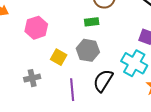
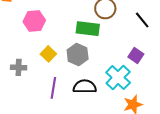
green rectangle: (92, 22) -> (88, 29), size x1.6
black semicircle: (103, 81) -> (85, 87), turned 45

